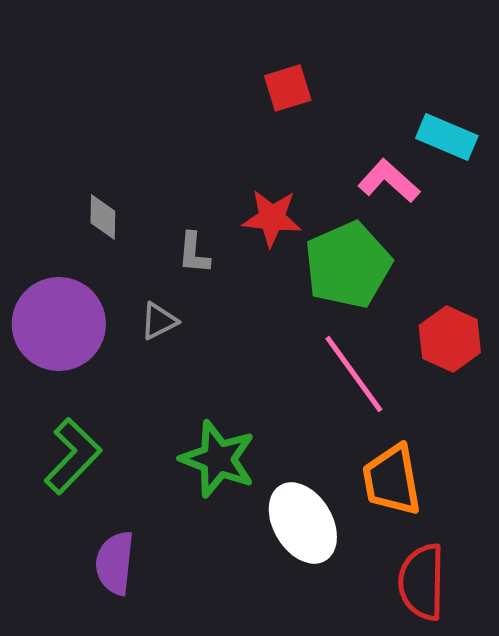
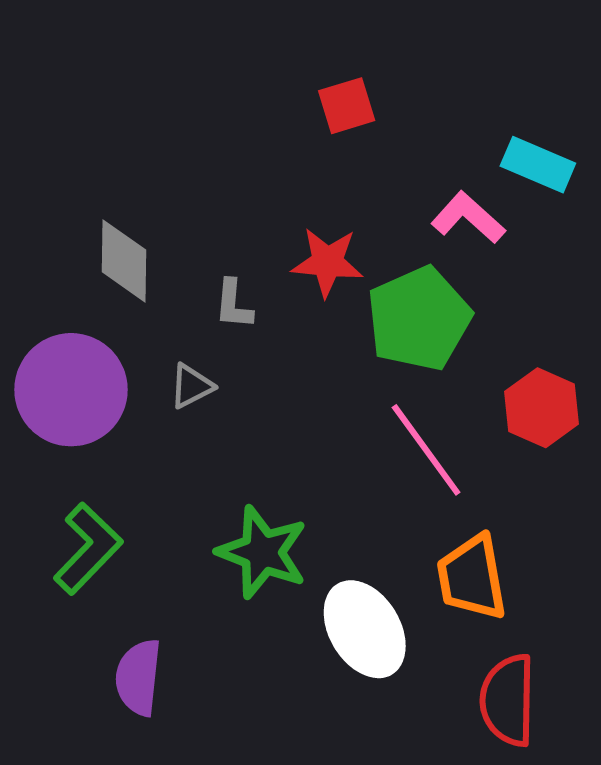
gray diamond: (103, 217) -> (124, 261), size x1.5

